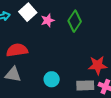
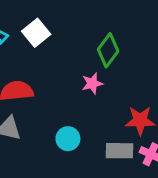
pink star: (48, 20) -> (92, 83), moved

